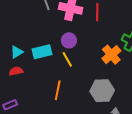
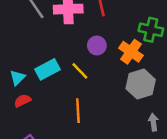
purple circle: (69, 40) -> (97, 46), moved
gray hexagon: (102, 91) -> (141, 84), moved

